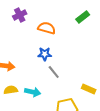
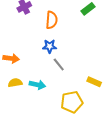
orange semicircle: (47, 28) -> (52, 20), turned 78

